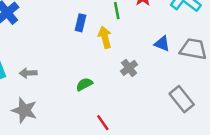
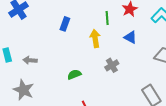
blue rectangle: (81, 23) -> (65, 24), moved
blue triangle: (162, 44) -> (130, 37), moved

